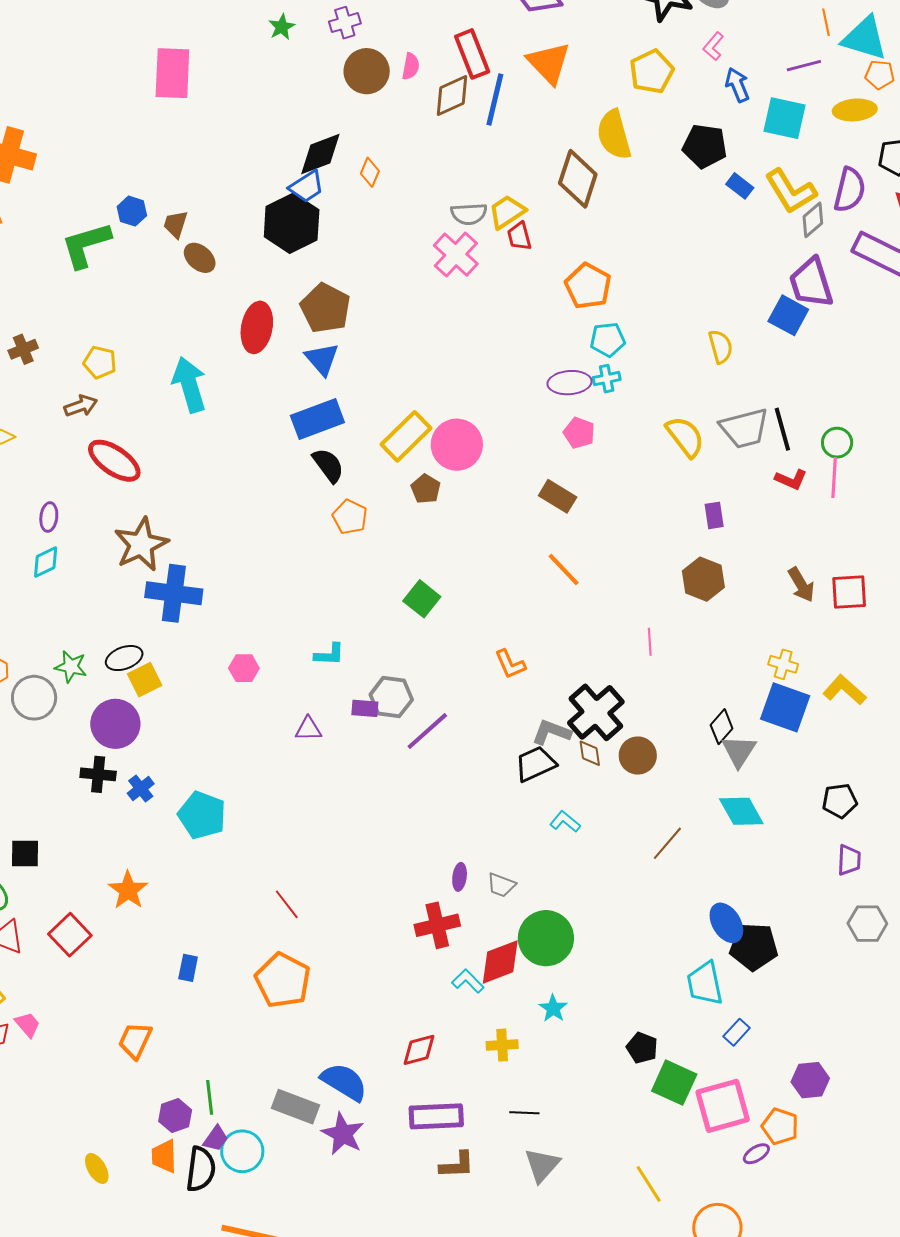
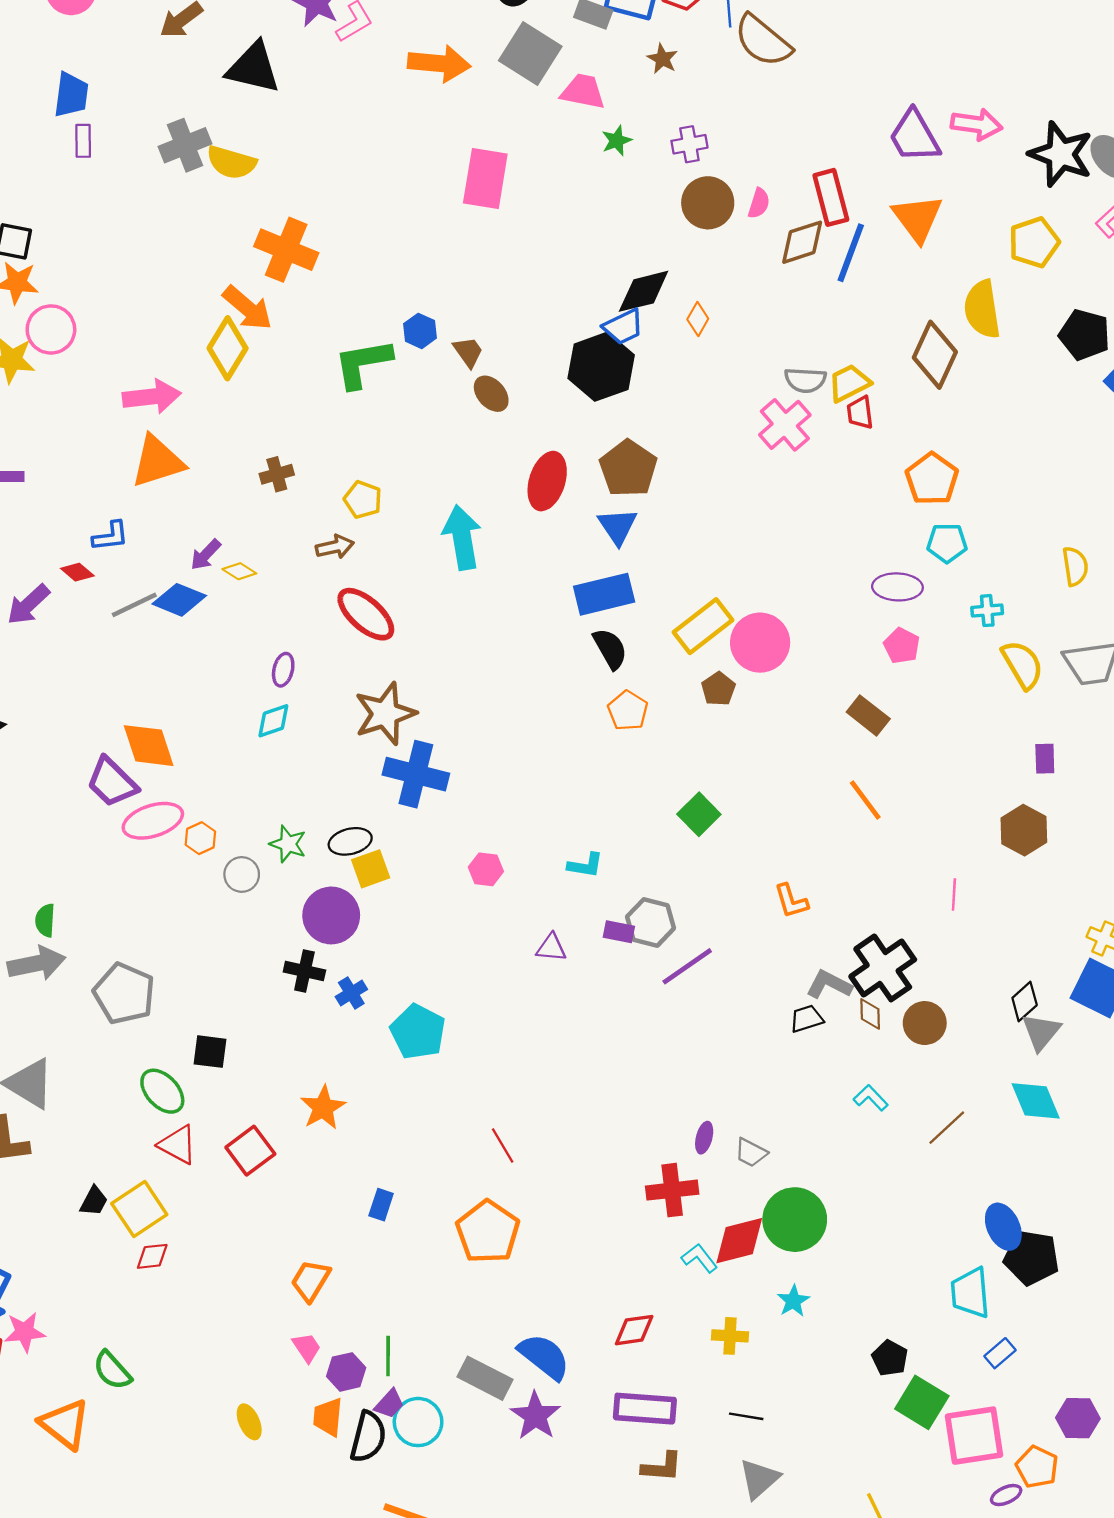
brown trapezoid: (176, 224) -> (468, 352), turned 120
cyan cross: (607, 379) -> (987, 611), moved
gray circle: (34, 698) -> (242, 874), size x0.7
black trapezoid: (536, 764) -> (807, 1019), size x0.7
cyan L-shape: (565, 822) -> (871, 1098), moved
pink trapezoid: (28, 1025) -> (307, 1348), moved

